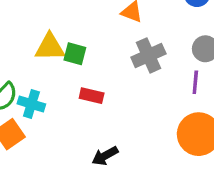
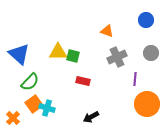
purple line: (195, 82) -> (135, 79), moved
cyan cross: (31, 104) -> (47, 108), moved

